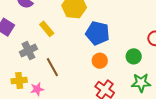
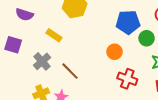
blue pentagon: (98, 33) -> (128, 22), moved

